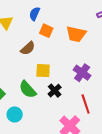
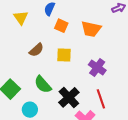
brown semicircle: (28, 48) -> (36, 50), moved
yellow square: (43, 71) -> (64, 55), moved
black cross: (55, 91) -> (69, 97), moved, size x1.5

